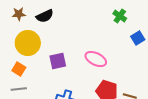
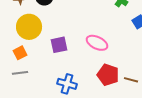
orange square: (19, 69) -> (20, 53), turned 32

